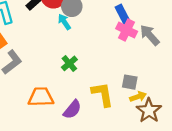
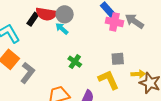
gray square: (130, 82) -> (118, 59), moved
yellow arrow: (138, 97) -> (138, 74), turned 32

